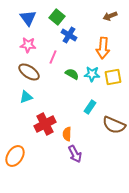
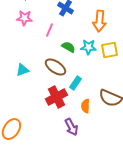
brown ellipse: (29, 72) -> (55, 67), moved
cyan rectangle: (90, 107) -> (75, 83), moved
red cross: (45, 124) -> (56, 97), moved
orange semicircle: (67, 134) -> (85, 106), moved

